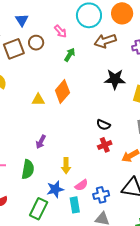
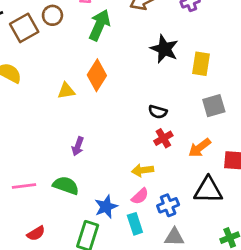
green arrow: (70, 55) -> (99, 25), size x1.6
black star: (115, 79) -> (164, 49), turned 30
yellow arrow: (66, 166) -> (143, 170), moved, turned 91
green semicircle: (28, 169) -> (66, 185), turned -72

